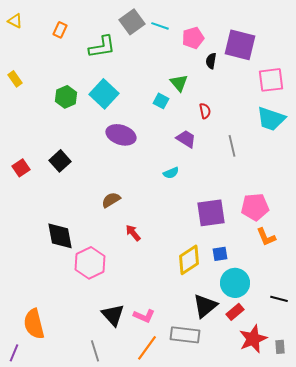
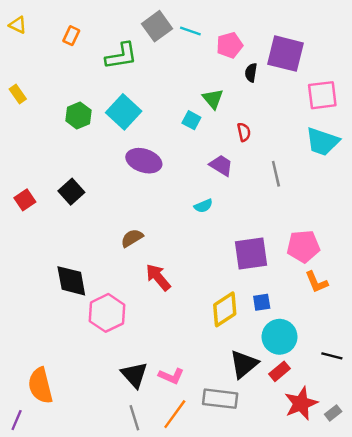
red arrow: (133, 233) -> (158, 277), size x1.4
gray rectangle: (280, 347) -> (333, 413), turned 56
gray line: (95, 351) -> (134, 418), moved

